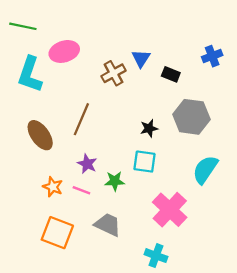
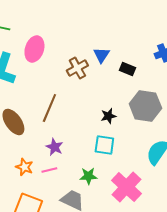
pink ellipse: (64, 51) -> (34, 49), turned -55
green star: (115, 181) -> (88, 176), moved
pink line: (81, 190) -> (49, 170), turned -35

